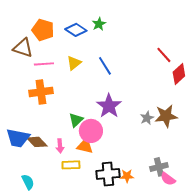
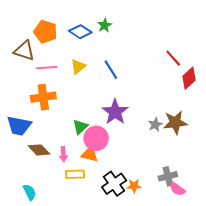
blue trapezoid: (18, 138) -> (19, 126), moved
black cross: (108, 174) -> (114, 184), turned -30

